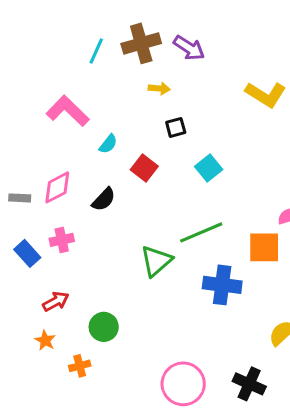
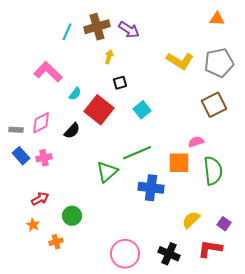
yellow arrow: (159, 88) -> (109, 57), turned -80
red square: (144, 168) -> (99, 110), size x1.6
blue rectangle: (27, 253) -> (21, 156), moved

